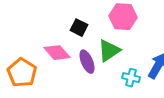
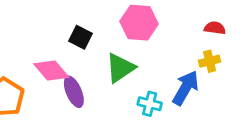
purple ellipse: (87, 62) -> (74, 92), moved

